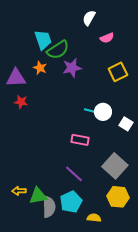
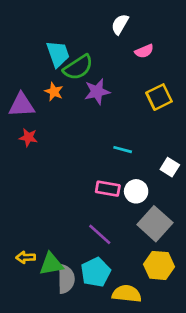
white circle: (103, 112) -> (136, 191), moved
yellow semicircle: (94, 218) -> (127, 294), size x1.5

